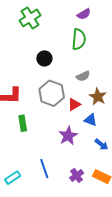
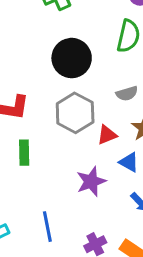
black circle: (44, 58) -> (72, 58), size x1.6

